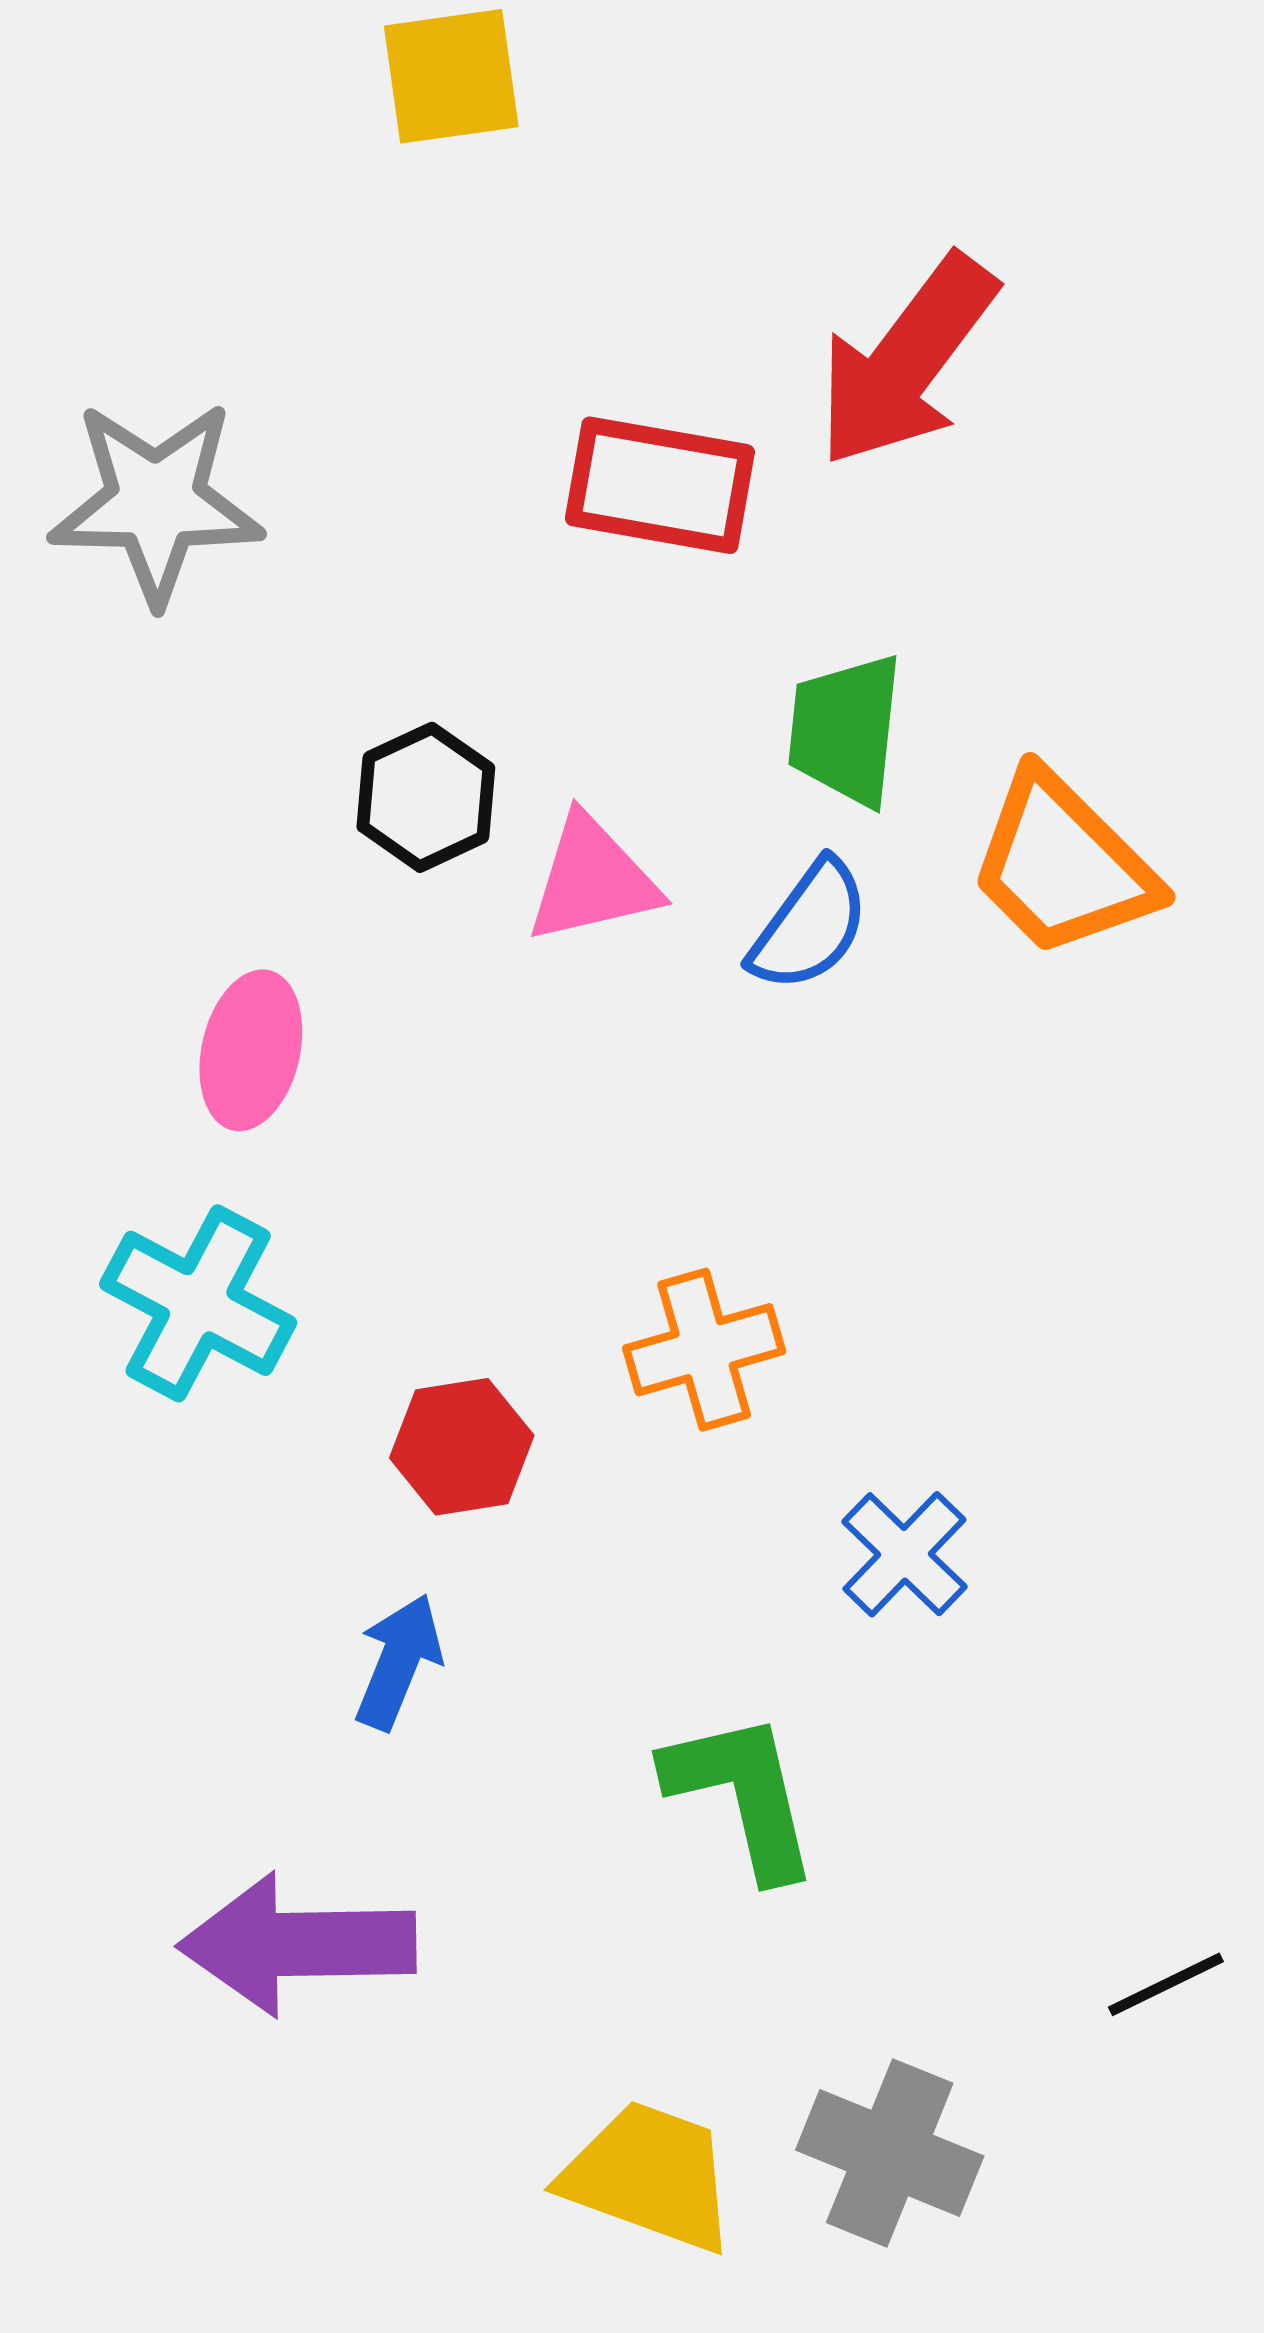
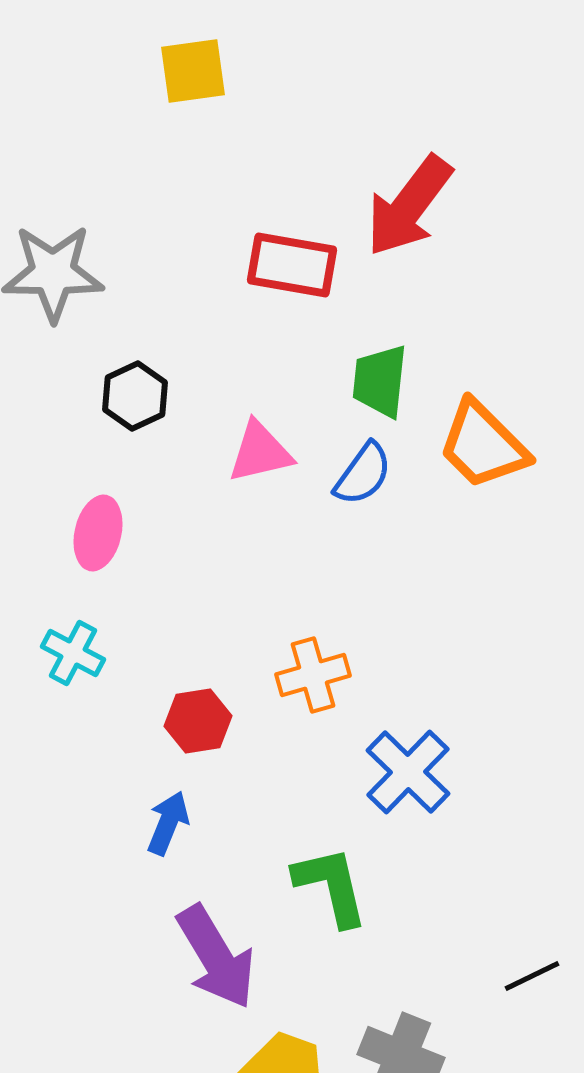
black hexagon: (426, 797) -> (135, 396), moved
cyan cross: (198, 1303) -> (73, 653), size x0.7
blue cross: (904, 1554) -> (408, 772), size x1.4
purple arrow: (297, 1944) -> (216, 957), moved, turned -120

